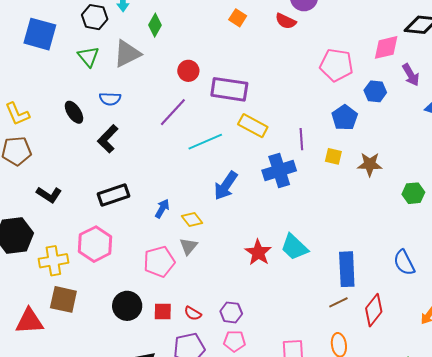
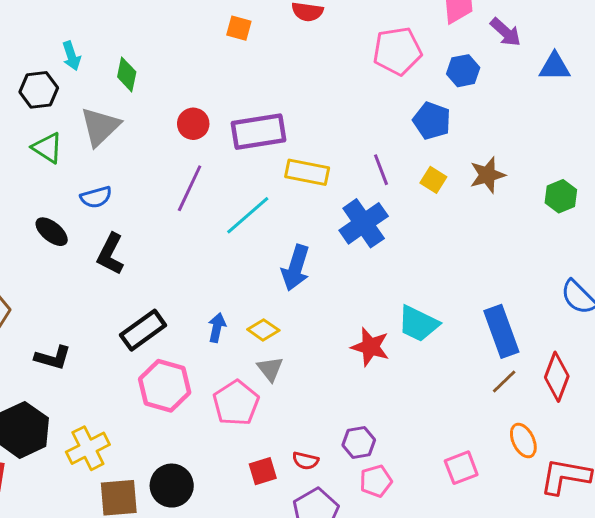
yellow square: (333, 156) -> (433, 180), turned 36
pink hexagon: (95, 244) -> (165, 386), moved
black circle: (127, 306) -> (172, 486), moved

